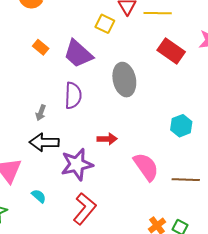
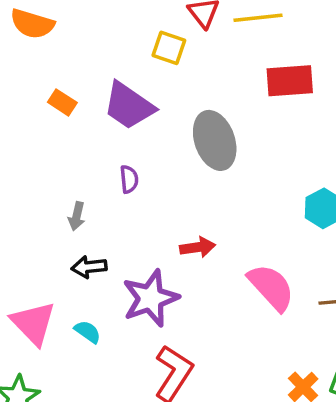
red rectangle: (171, 51) -> (290, 81), turned -32
purple semicircle: (73, 95) -> (129, 179), size x0.6
black arrow: (44, 142) -> (89, 267), size x0.7
cyan semicircle: (39, 196) -> (88, 332), moved

